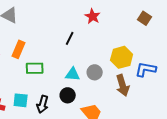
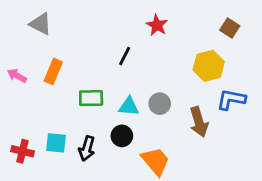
yellow hexagon: (122, 57) -> (209, 66), moved
green rectangle: (35, 68) -> (91, 98), moved

